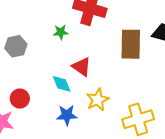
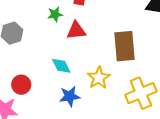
brown rectangle: (131, 44) -> (124, 46), moved
red triangle: (82, 67) -> (76, 31), moved, turned -35

